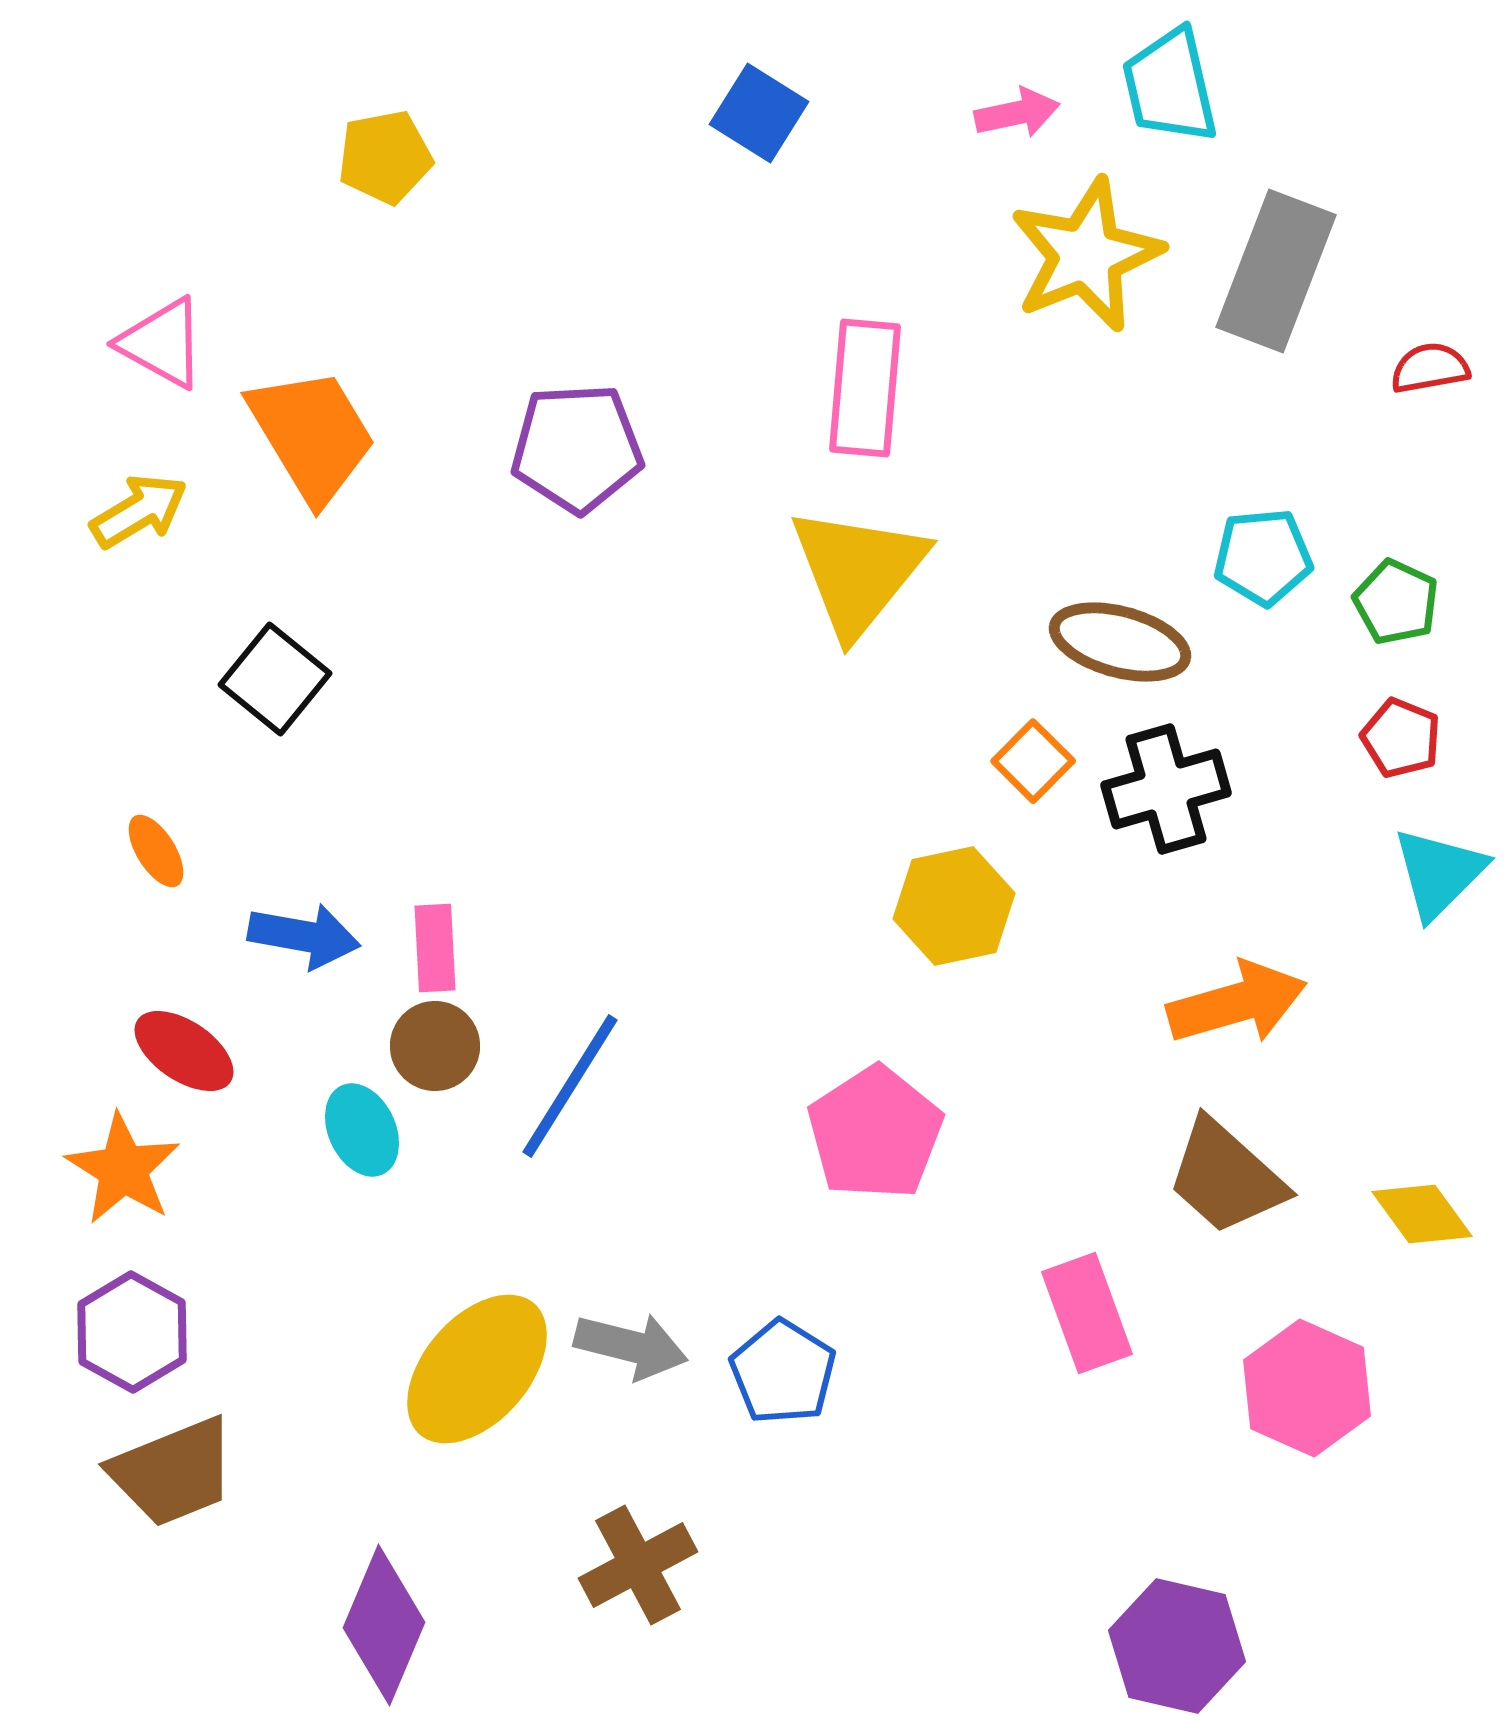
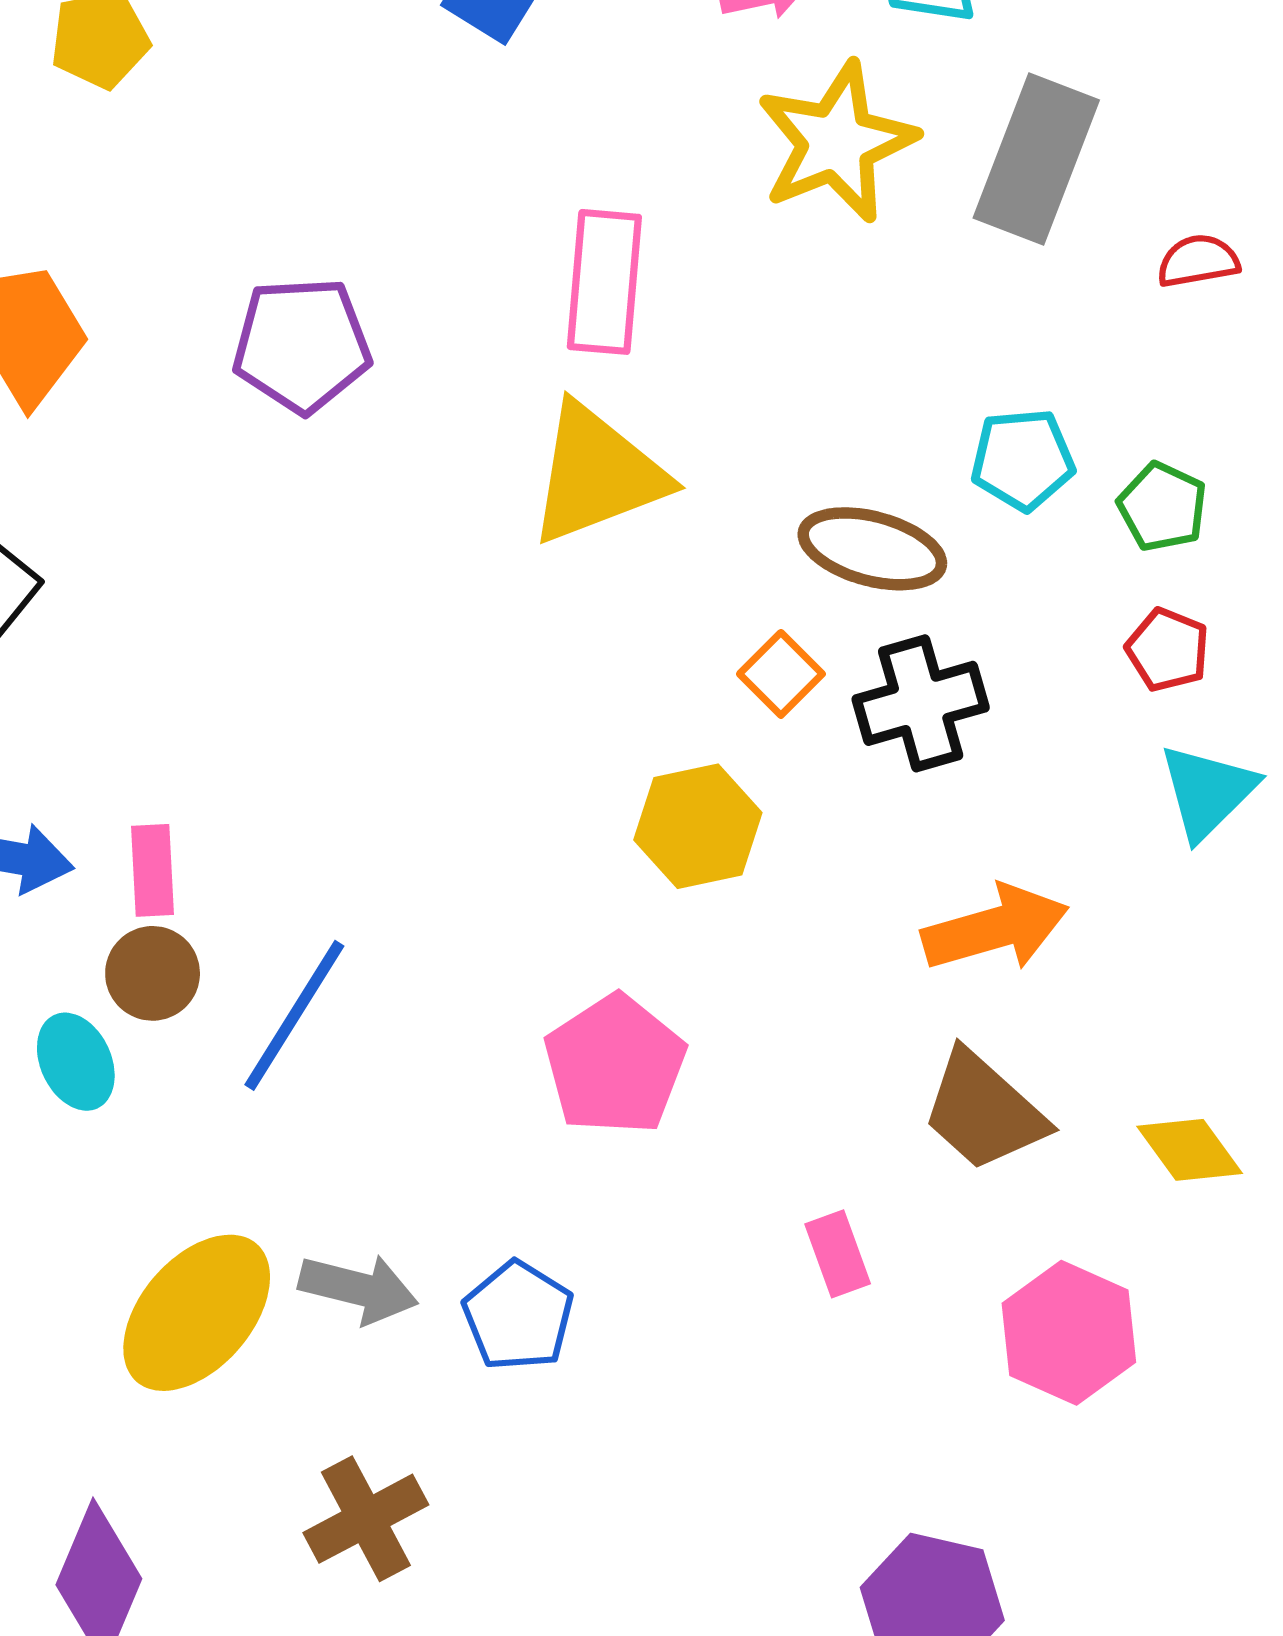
yellow triangle: (858, 571) -> (597, 474), turned 30
pink rectangle: (1087, 1313) -> (838, 1254), size x0.7

